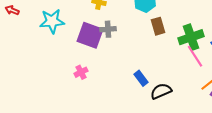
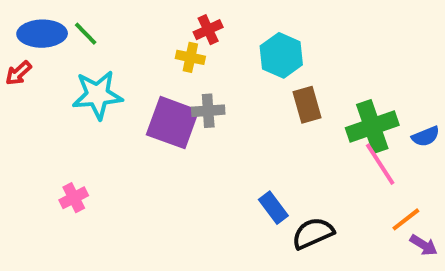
red arrow: (12, 10) -> (18, 73), turned -64
pink cross: (81, 72) -> (74, 198), moved

